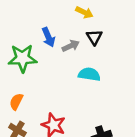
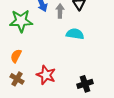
gray arrow: (71, 46) -> (60, 11), turned -64

